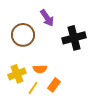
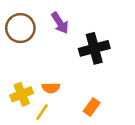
brown circle: (23, 35) -> (20, 28), moved
orange rectangle: (54, 85) -> (92, 107), moved

